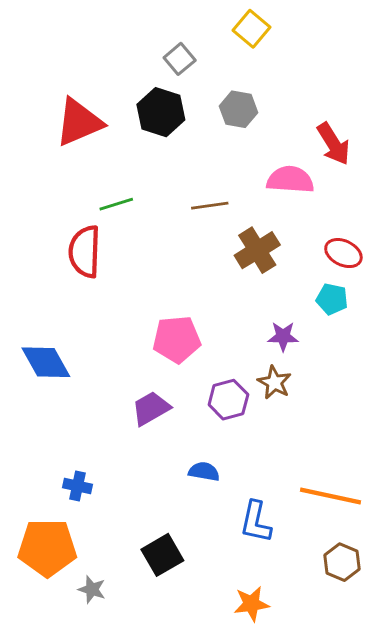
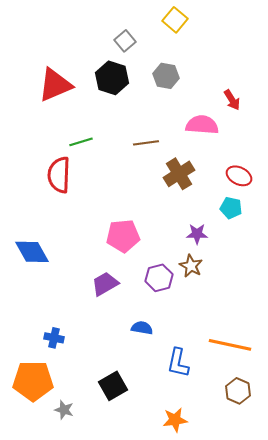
red arrow: (333, 144) -> (232, 100), size x0.7

